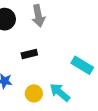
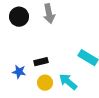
black rectangle: (29, 54) -> (41, 62), moved

